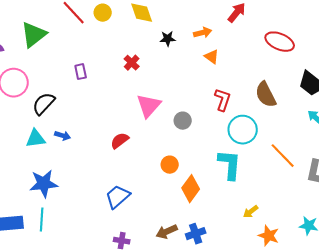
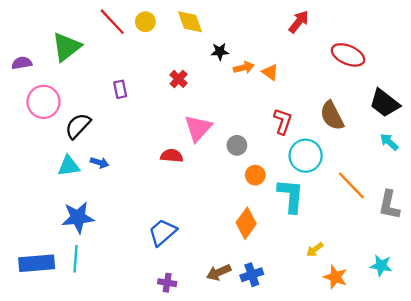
orange arrow: (203, 33) -> (244, 68), moved
red semicircle: (120, 141) -> (172, 156), moved, turned 42
orange circle: (170, 165) -> (255, 175), moved

